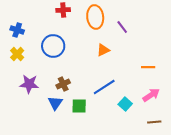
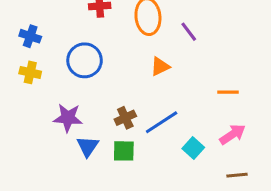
yellow cross: (17, 54) -> (30, 72), turned -32
purple star: (29, 84) -> (68, 118), moved
brown cross: (63, 84) -> (125, 118), moved

